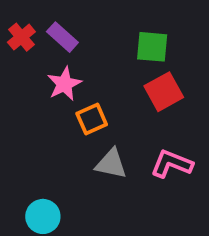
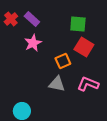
red square: (164, 92) -> (84, 47), turned -30
orange square: (92, 119) -> (63, 61), moved

